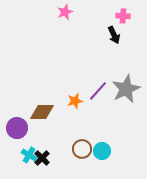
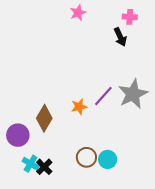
pink star: (65, 12) -> (78, 13), moved
brown diamond: (42, 112) -> (44, 118), turned -60

